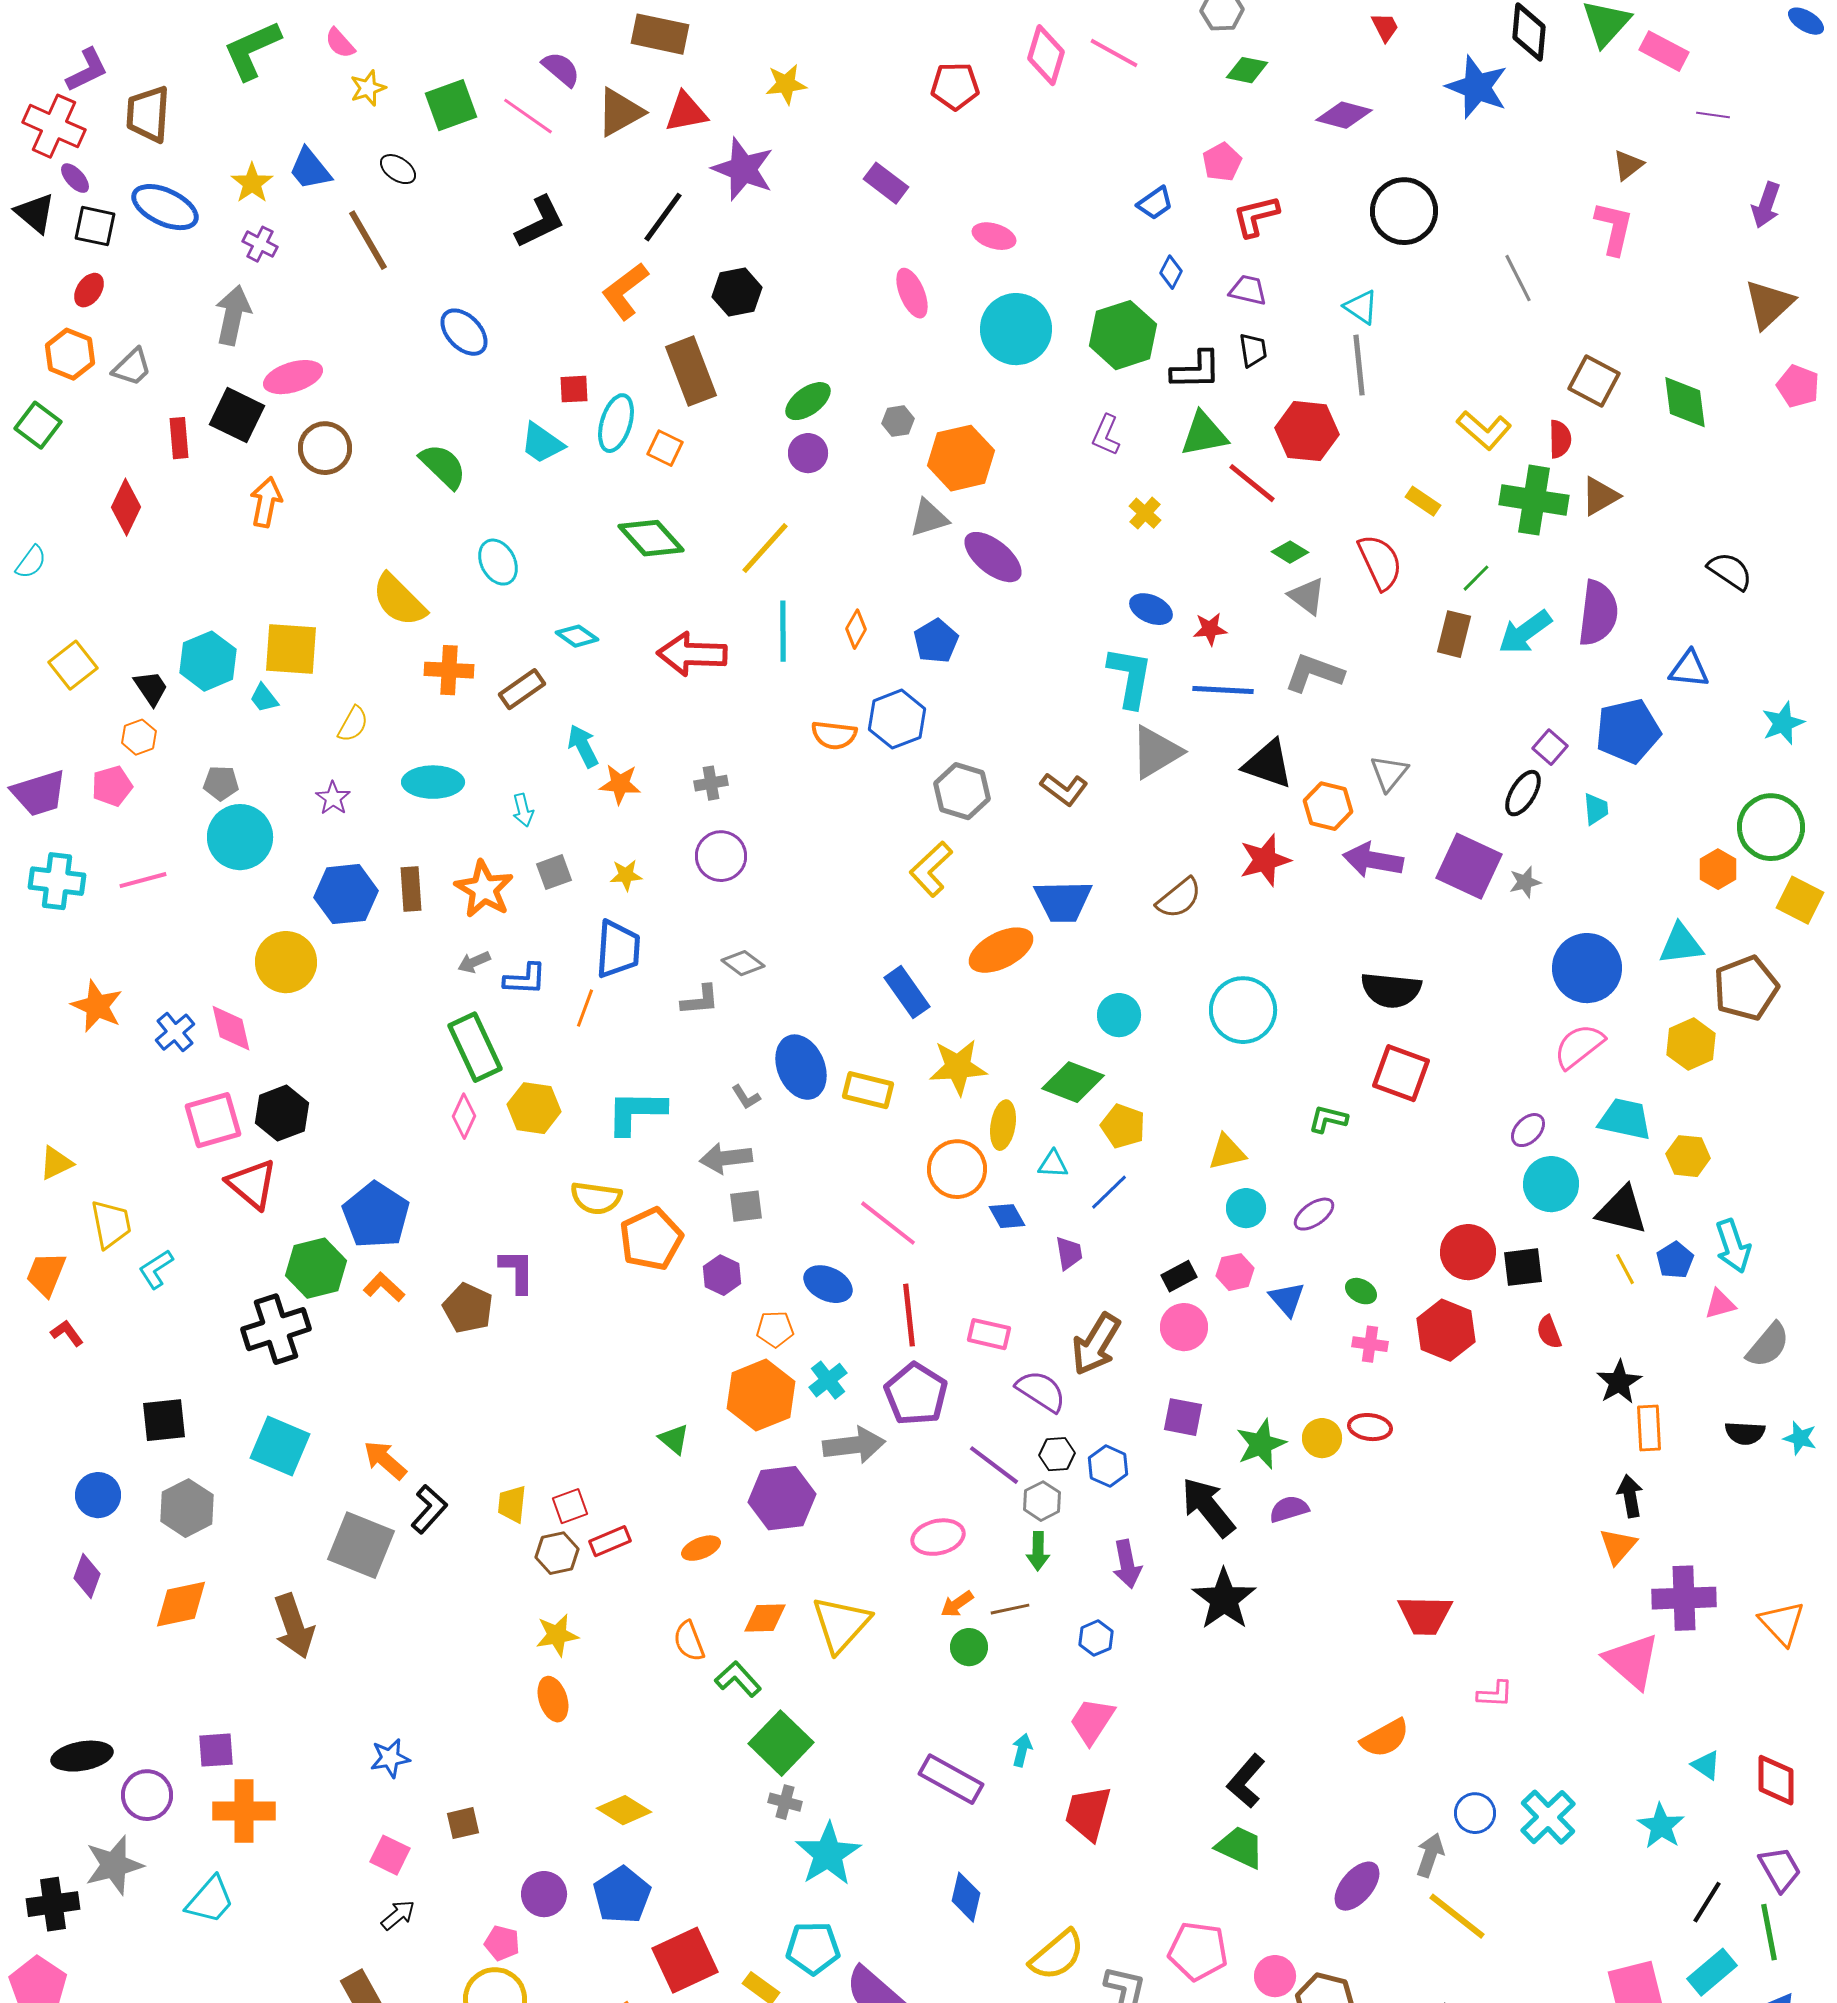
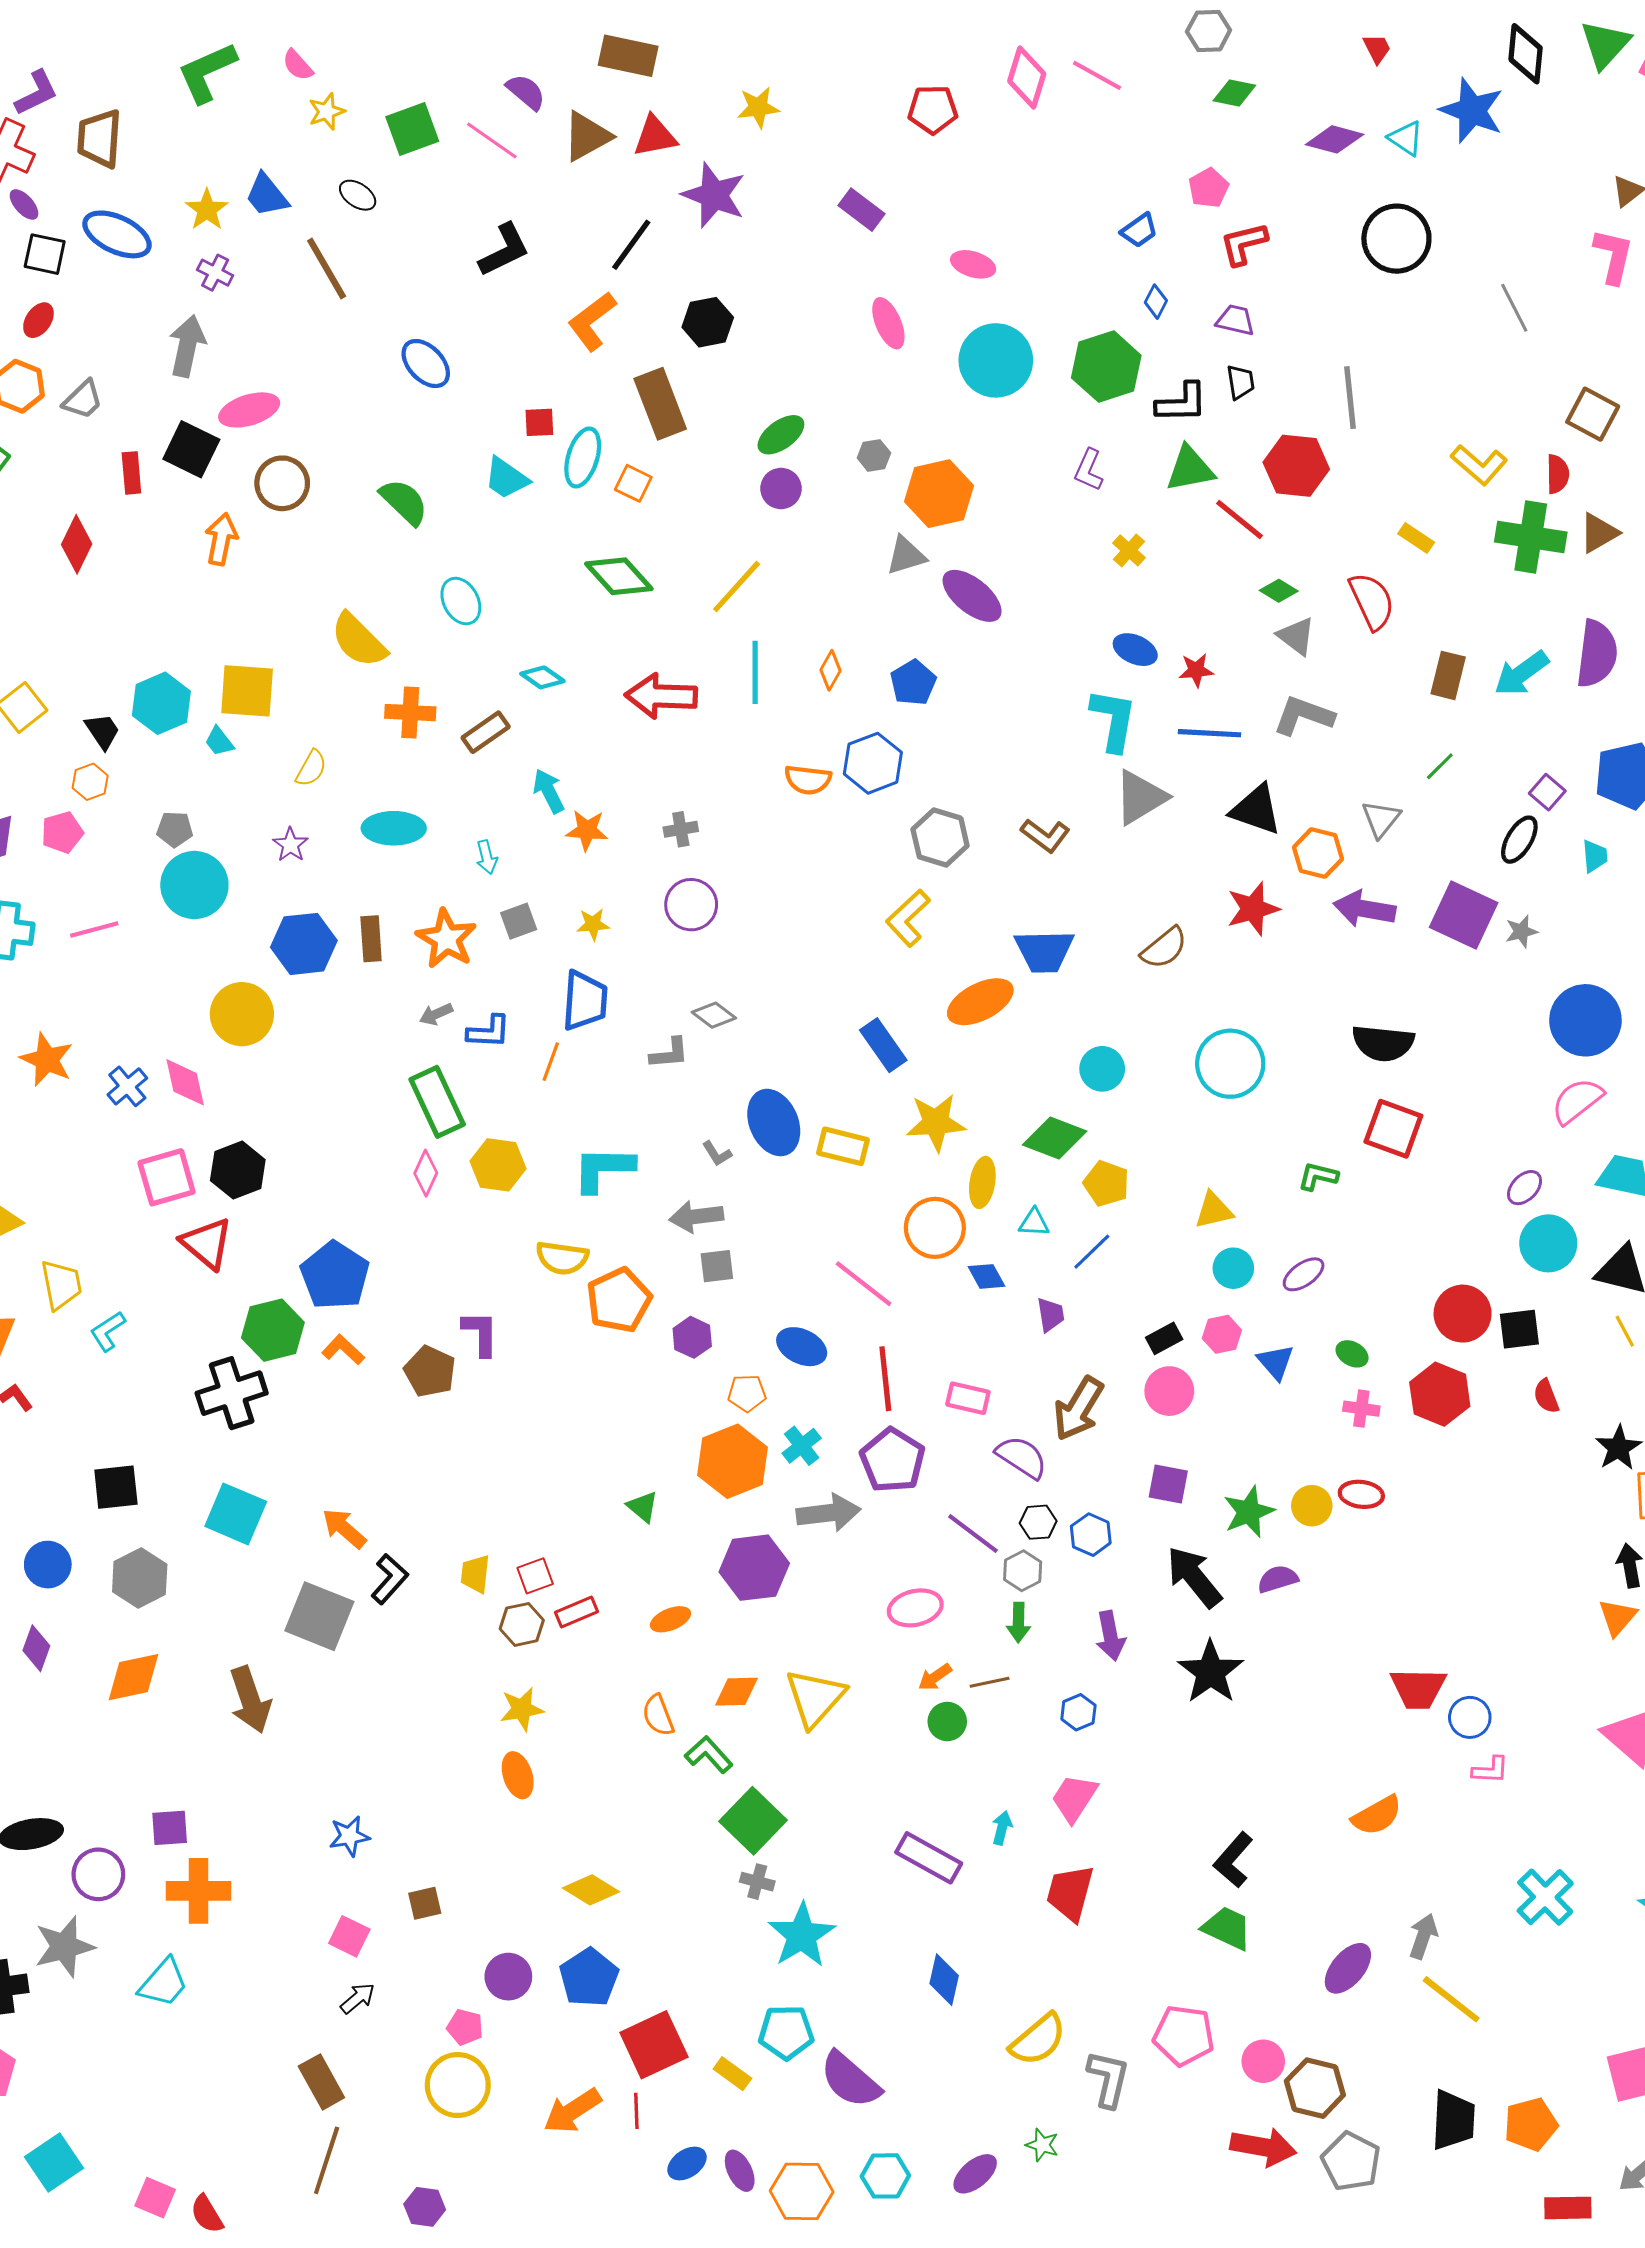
cyan triangle: (1361, 307) -> (1406, 138), moved
green line: (1476, 578) -> (1440, 766), moved
blue circle: (1475, 1813) -> (1470, 1717), moved

